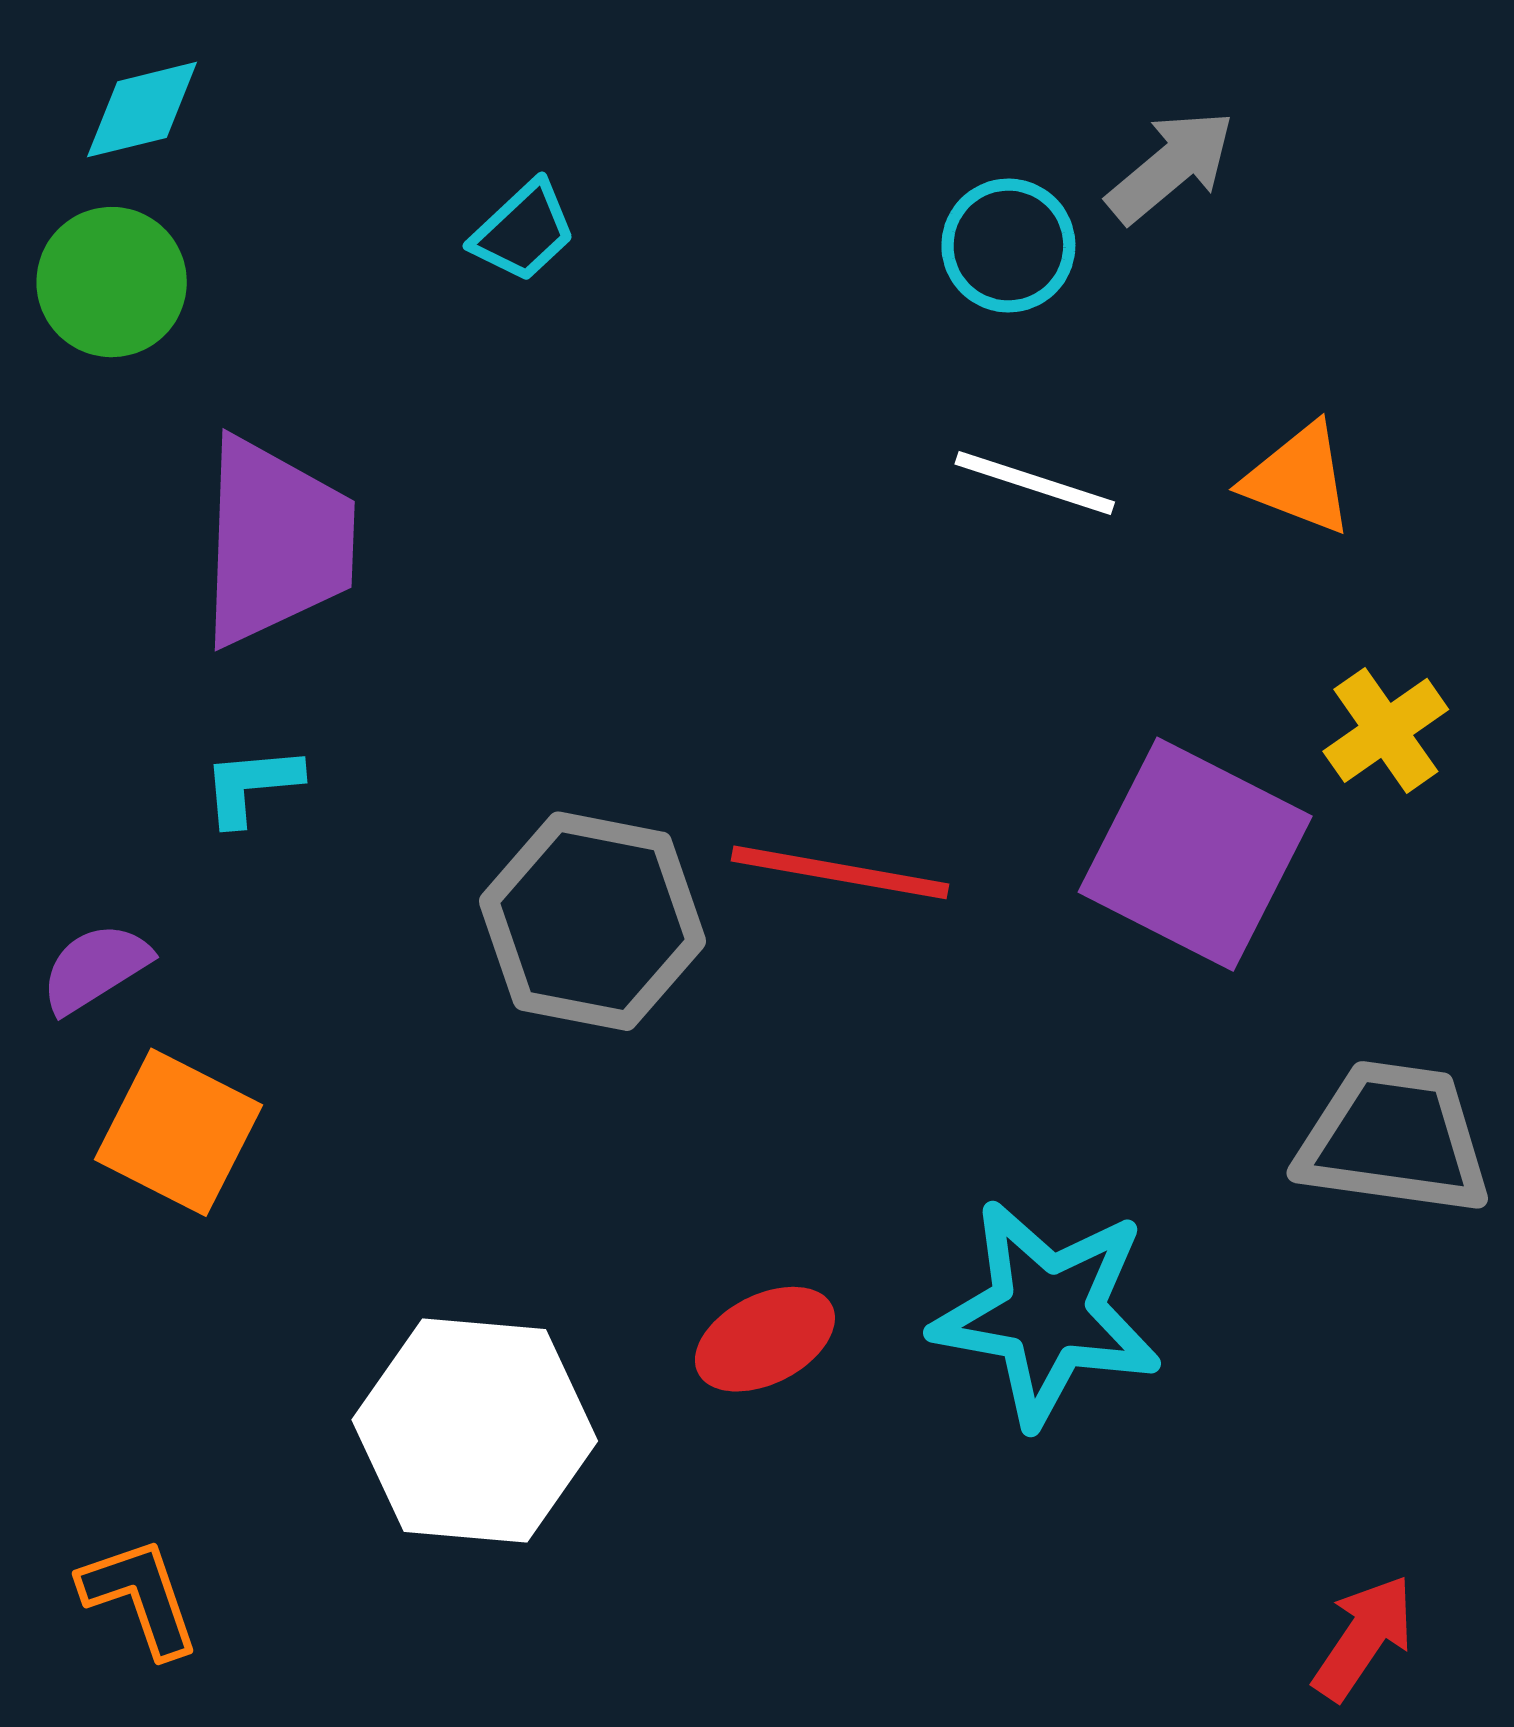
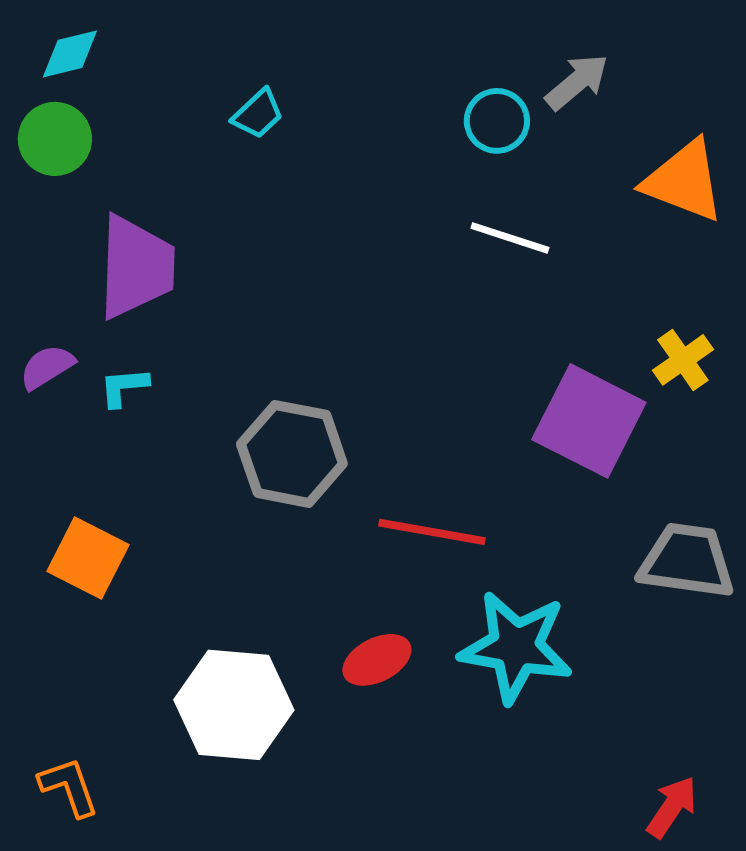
orange triangle: (1299, 479) -> (684, 181), moved, size x1.5
red line: (840, 872) -> (432, 532), moved
purple semicircle: (95, 968) -> (47, 367), moved

